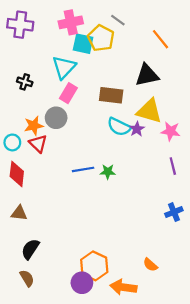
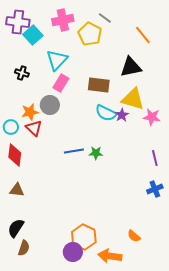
cyan square: (83, 44) -> (33, 35), moved, turned 36
purple line: (173, 166) -> (155, 158), moved
black semicircle: (30, 249) -> (16, 228), moved
brown semicircle: (27, 278) -> (24, 248), turned 49

